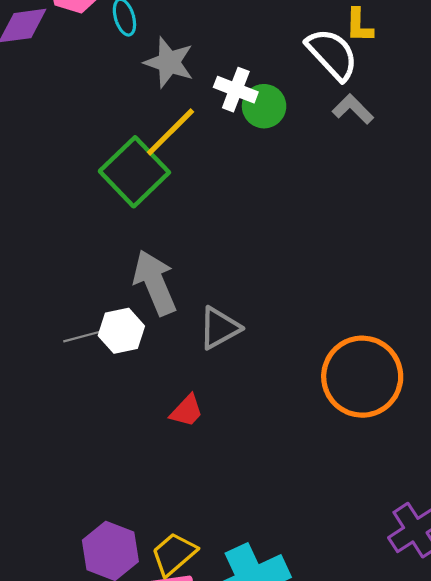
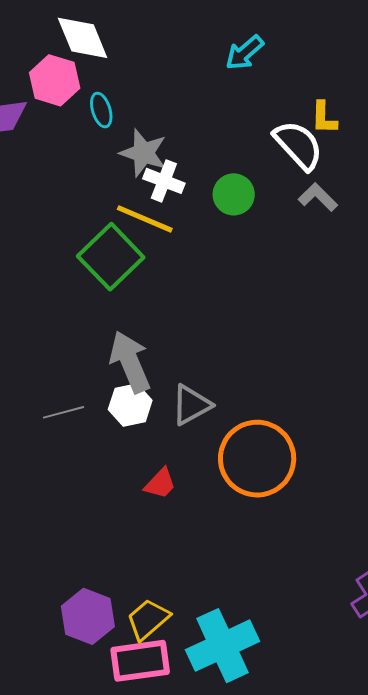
white cross: (236, 90) -> (164, 181), moved
yellow line: (170, 132) -> (145, 219), turned 68
white hexagon: (121, 331) -> (130, 405), moved
orange circle: (362, 377) -> (257, 459), moved

